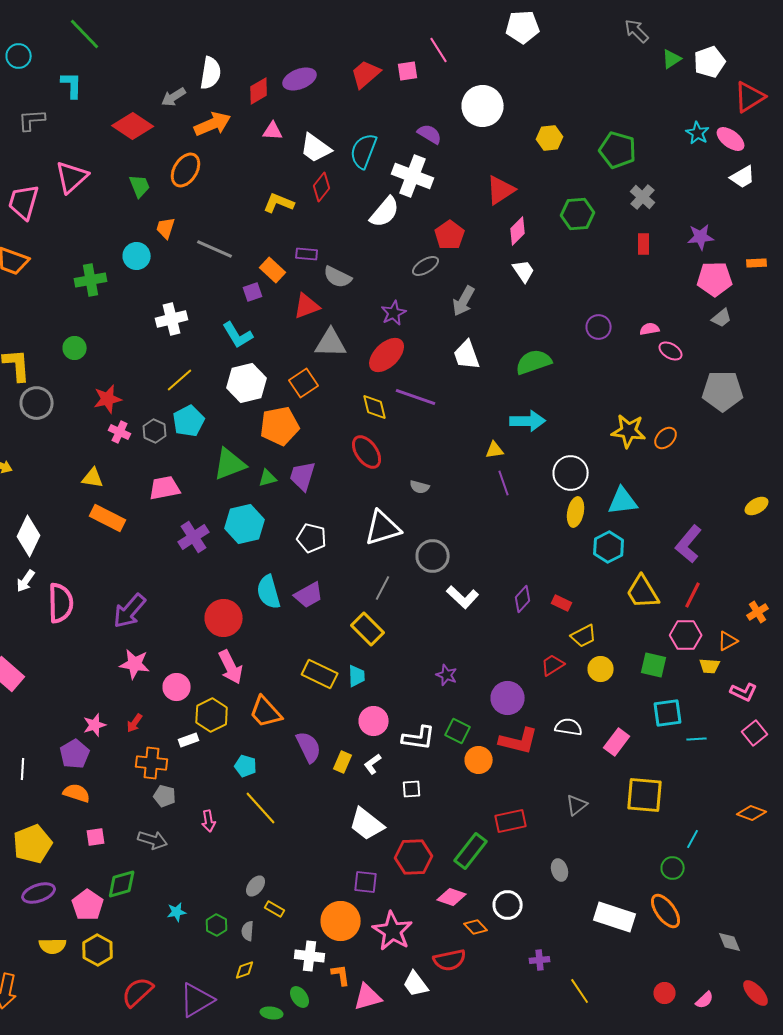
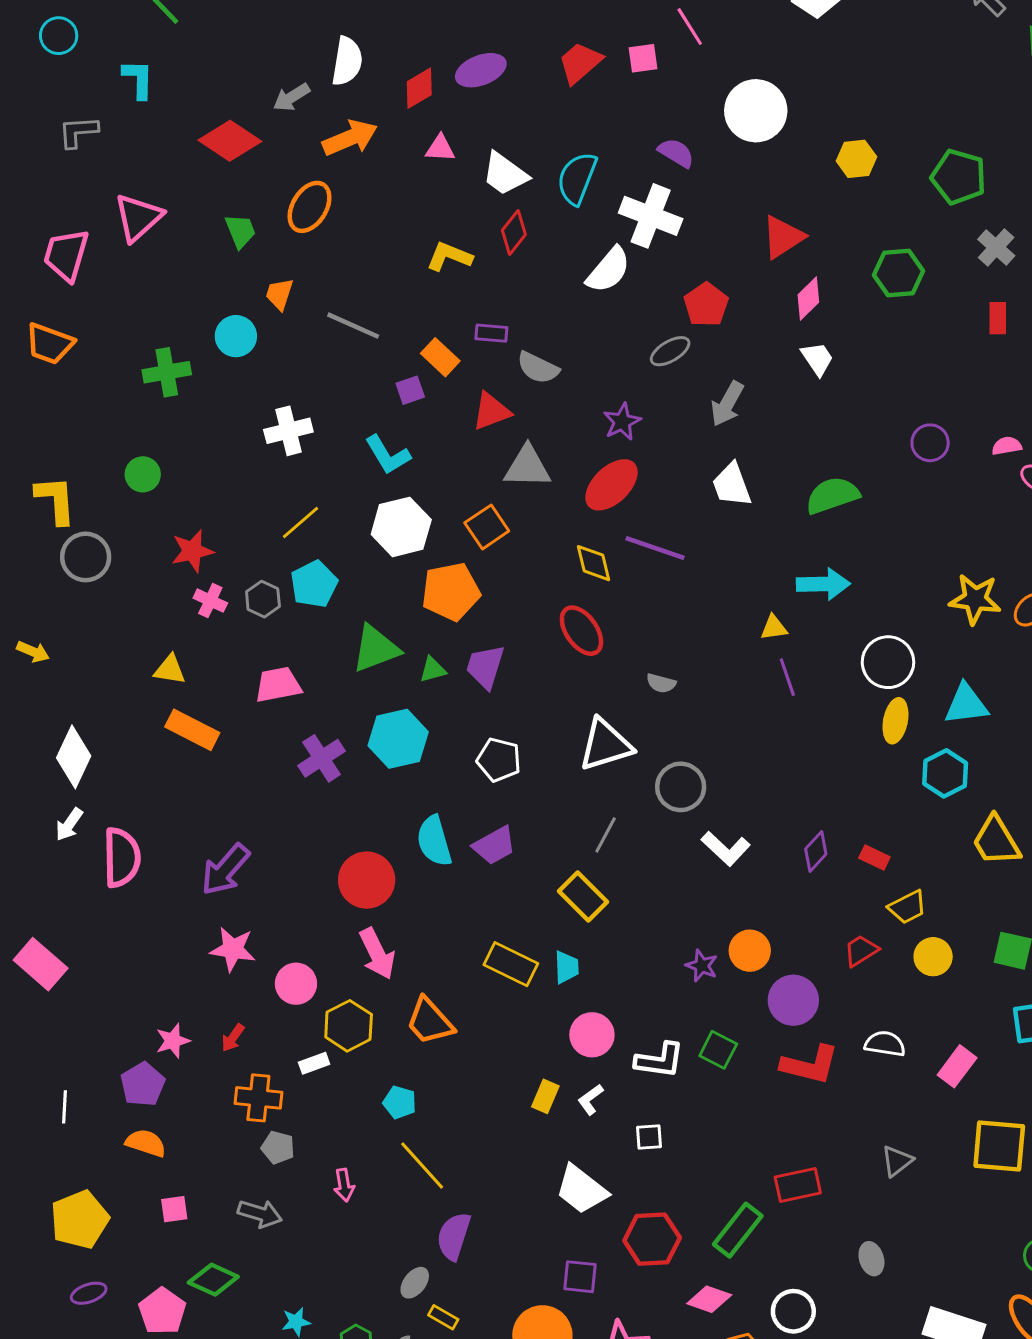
purple semicircle: (309, 747) -> (454, 1236), moved, turned -136
orange circle: (479, 760) -> (750, 951), moved
green diamond: (122, 884) -> (213, 1280), turned 40
purple ellipse: (39, 893) -> (89, 1293), size x0.7

